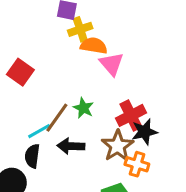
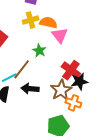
yellow cross: (80, 29) -> (31, 20), moved
green star: (83, 108) -> (39, 51), moved
red cross: (131, 115) -> (71, 70), turned -30

